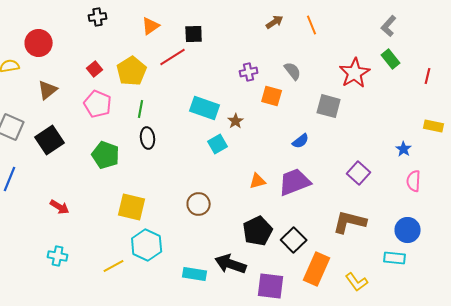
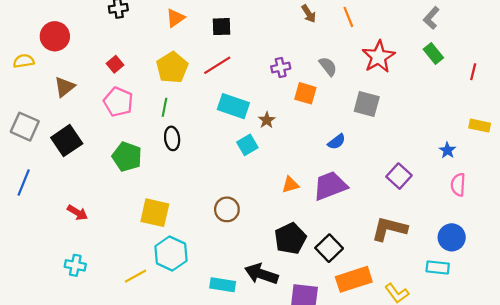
brown arrow: (275, 22) -> (309, 14), turned 90
red line: (173, 57) -> (217, 65), moved
yellow pentagon: (132, 71) -> (172, 67), moved
red star: (355, 73) -> (379, 57), moved
orange rectangle: (317, 269) -> (354, 279), turned 48

